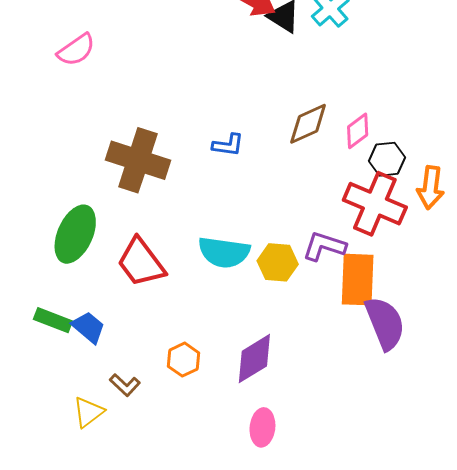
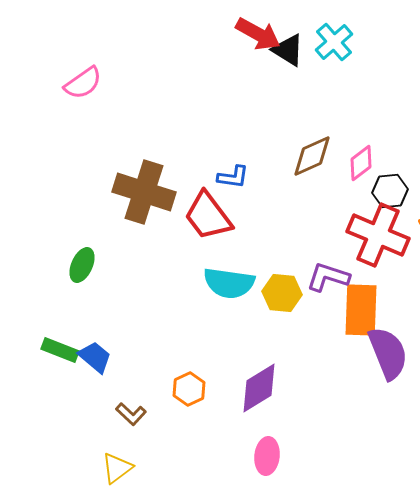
green ellipse: (75, 234) -> (82, 265), size x0.6
red trapezoid: (141, 262) -> (208, 216), moved
yellow triangle: (88, 412) -> (117, 468), moved

